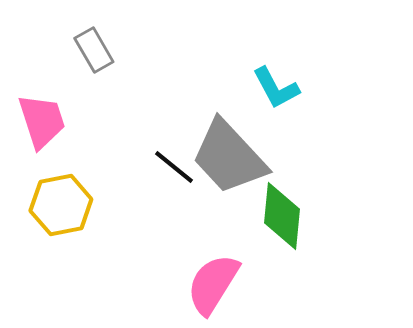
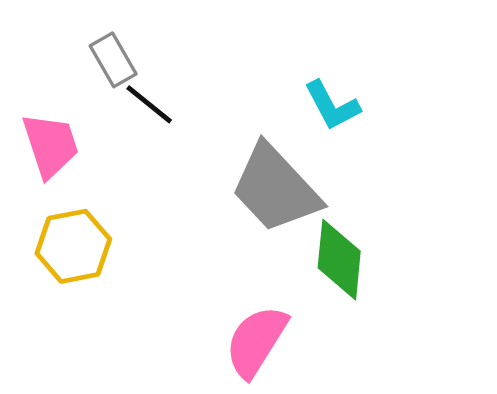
black line: (174, 167) -> (149, 104), moved

